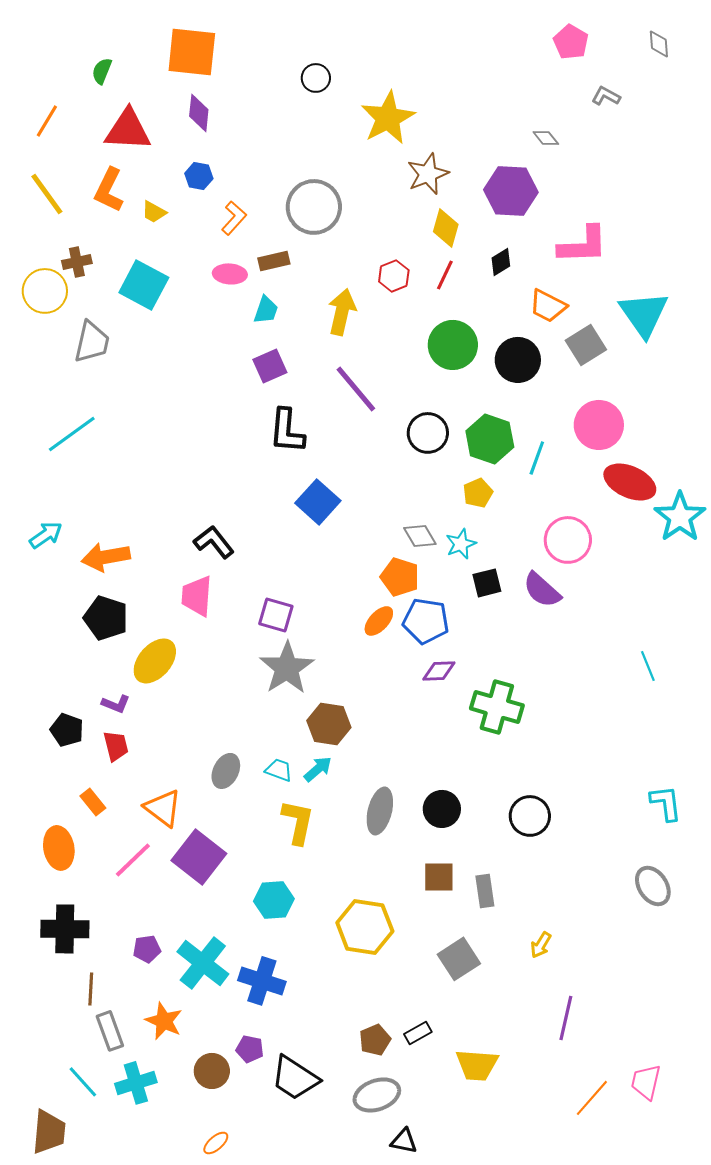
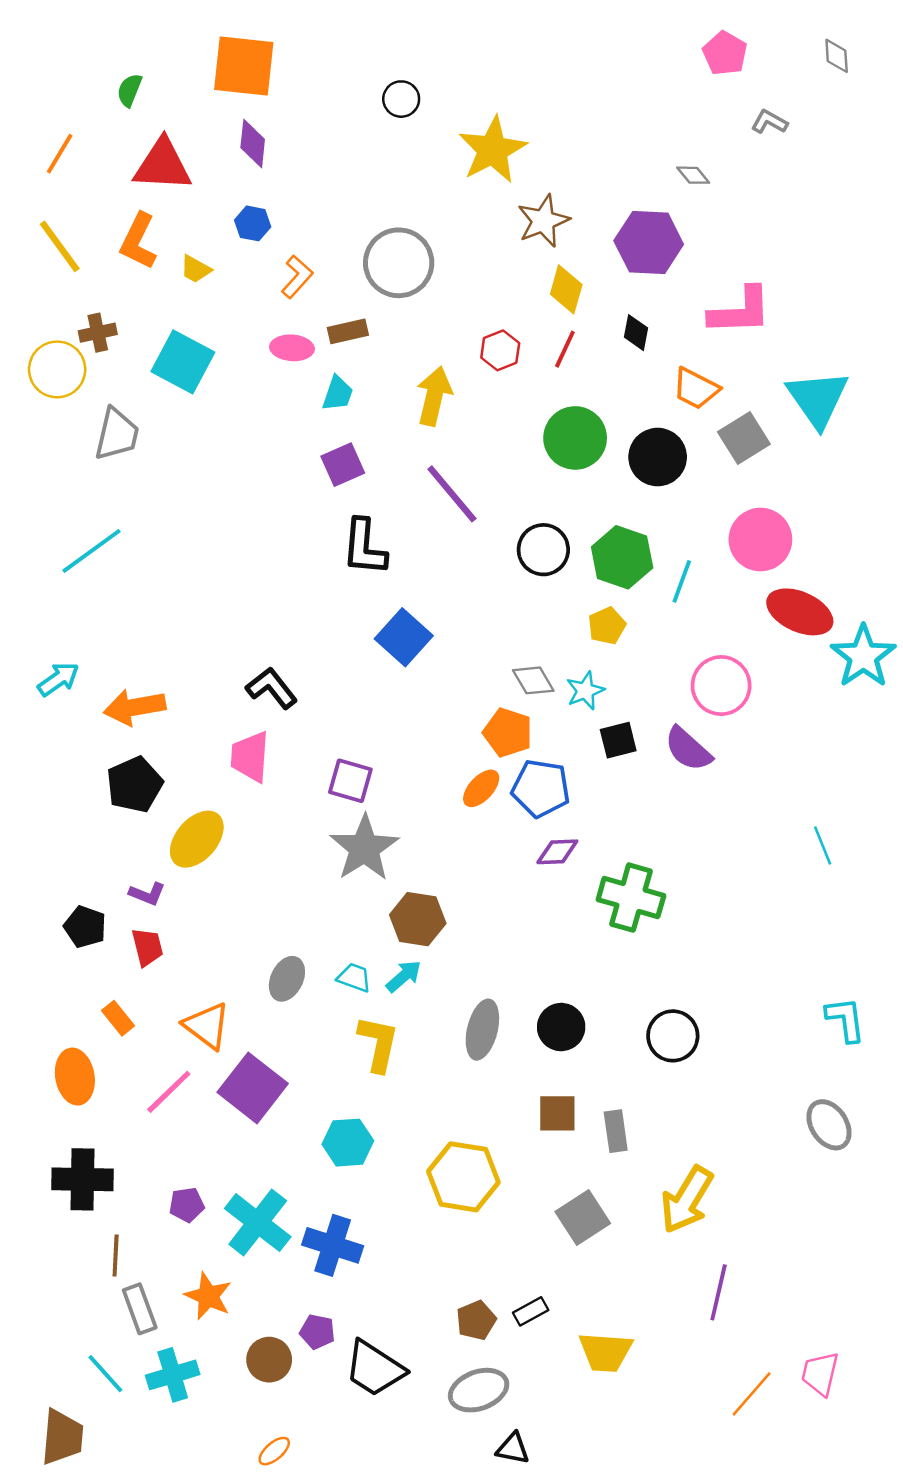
black diamond: (501, 262) -> (636, 333), turned -48
black pentagon: (106, 618) -> (135, 785), turned 30
yellow arrow: (541, 945) -> (687, 1200), size x2.0

